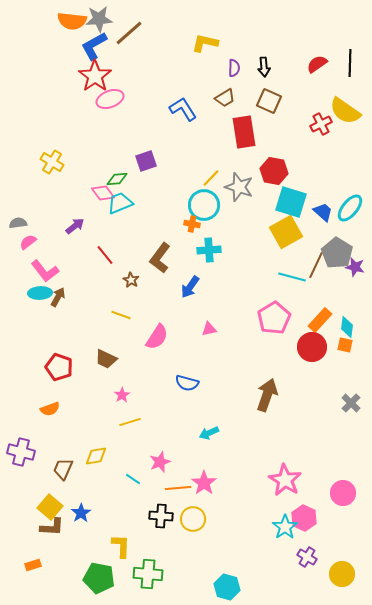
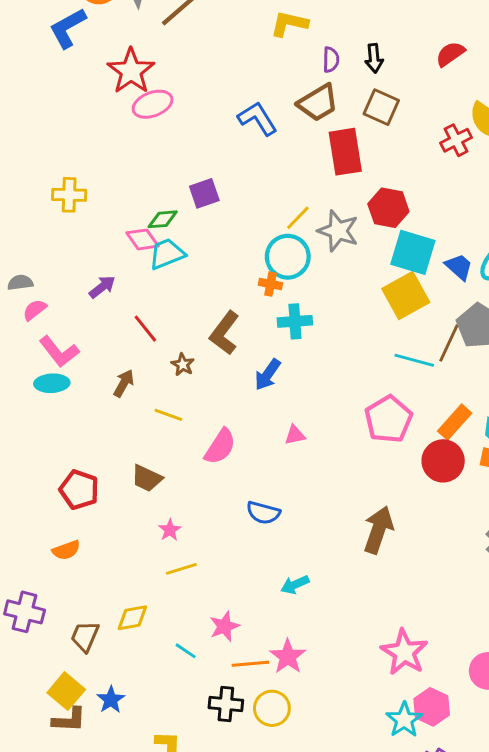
blue L-shape: (94, 46) -> (68, 28), moved
brown trapezoid: (225, 98) -> (318, 103), size x1.4
yellow cross: (52, 162) -> (69, 195), turned -30
brown arrow: (58, 297) -> (124, 383), moved

